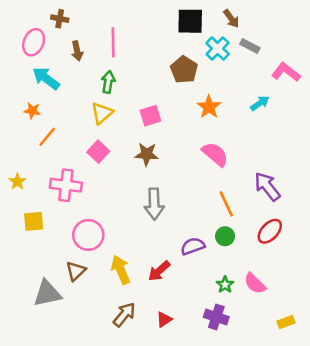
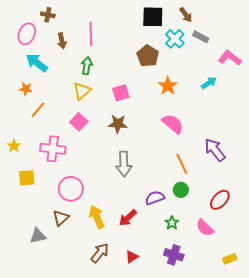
red ellipse: (270, 231) -> (220, 200), moved
green star: (225, 285) -> (172, 223), moved
gray triangle: (47, 293) -> (38, 236), size x0.7

